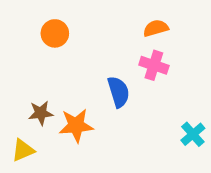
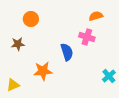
orange semicircle: (156, 28) -> (96, 16), moved
brown star: (41, 113) -> (18, 44), moved

